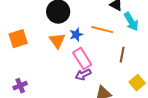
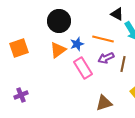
orange triangle: (57, 41) -> (58, 50), turned 30
purple arrow: (83, 75) -> (106, 58), moved

